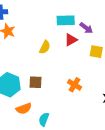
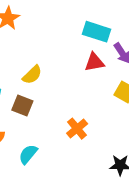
yellow semicircle: (45, 47) -> (32, 75), moved
cyan semicircle: (44, 119) -> (28, 154), moved

